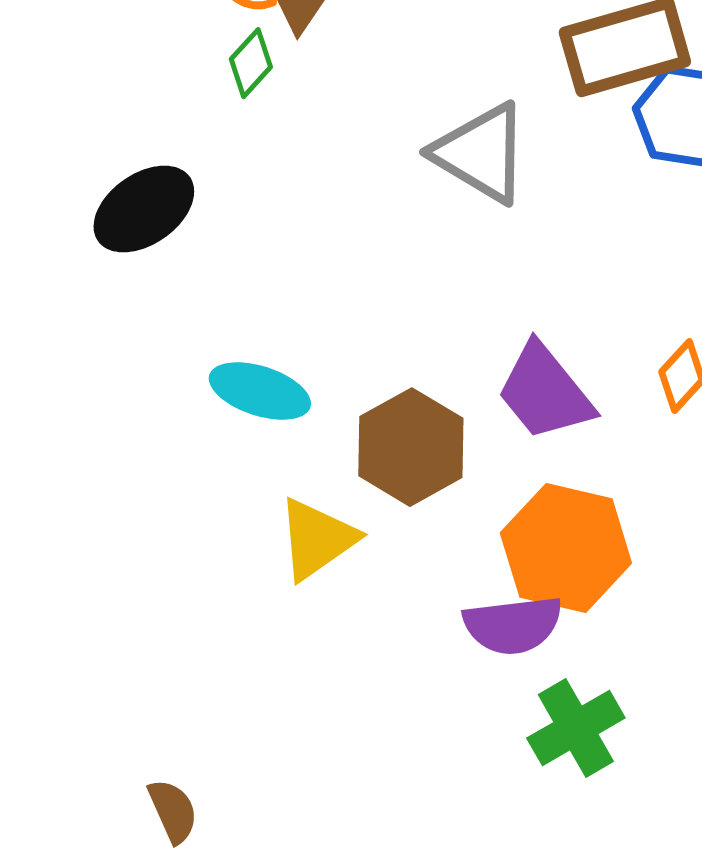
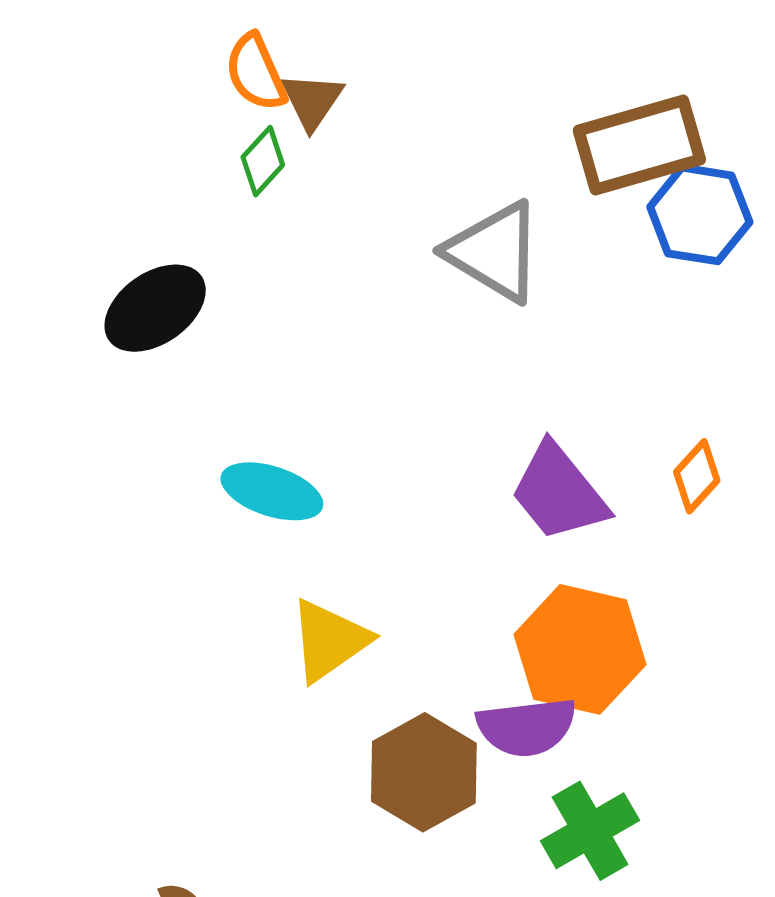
brown hexagon: (411, 447) -> (424, 772), moved

